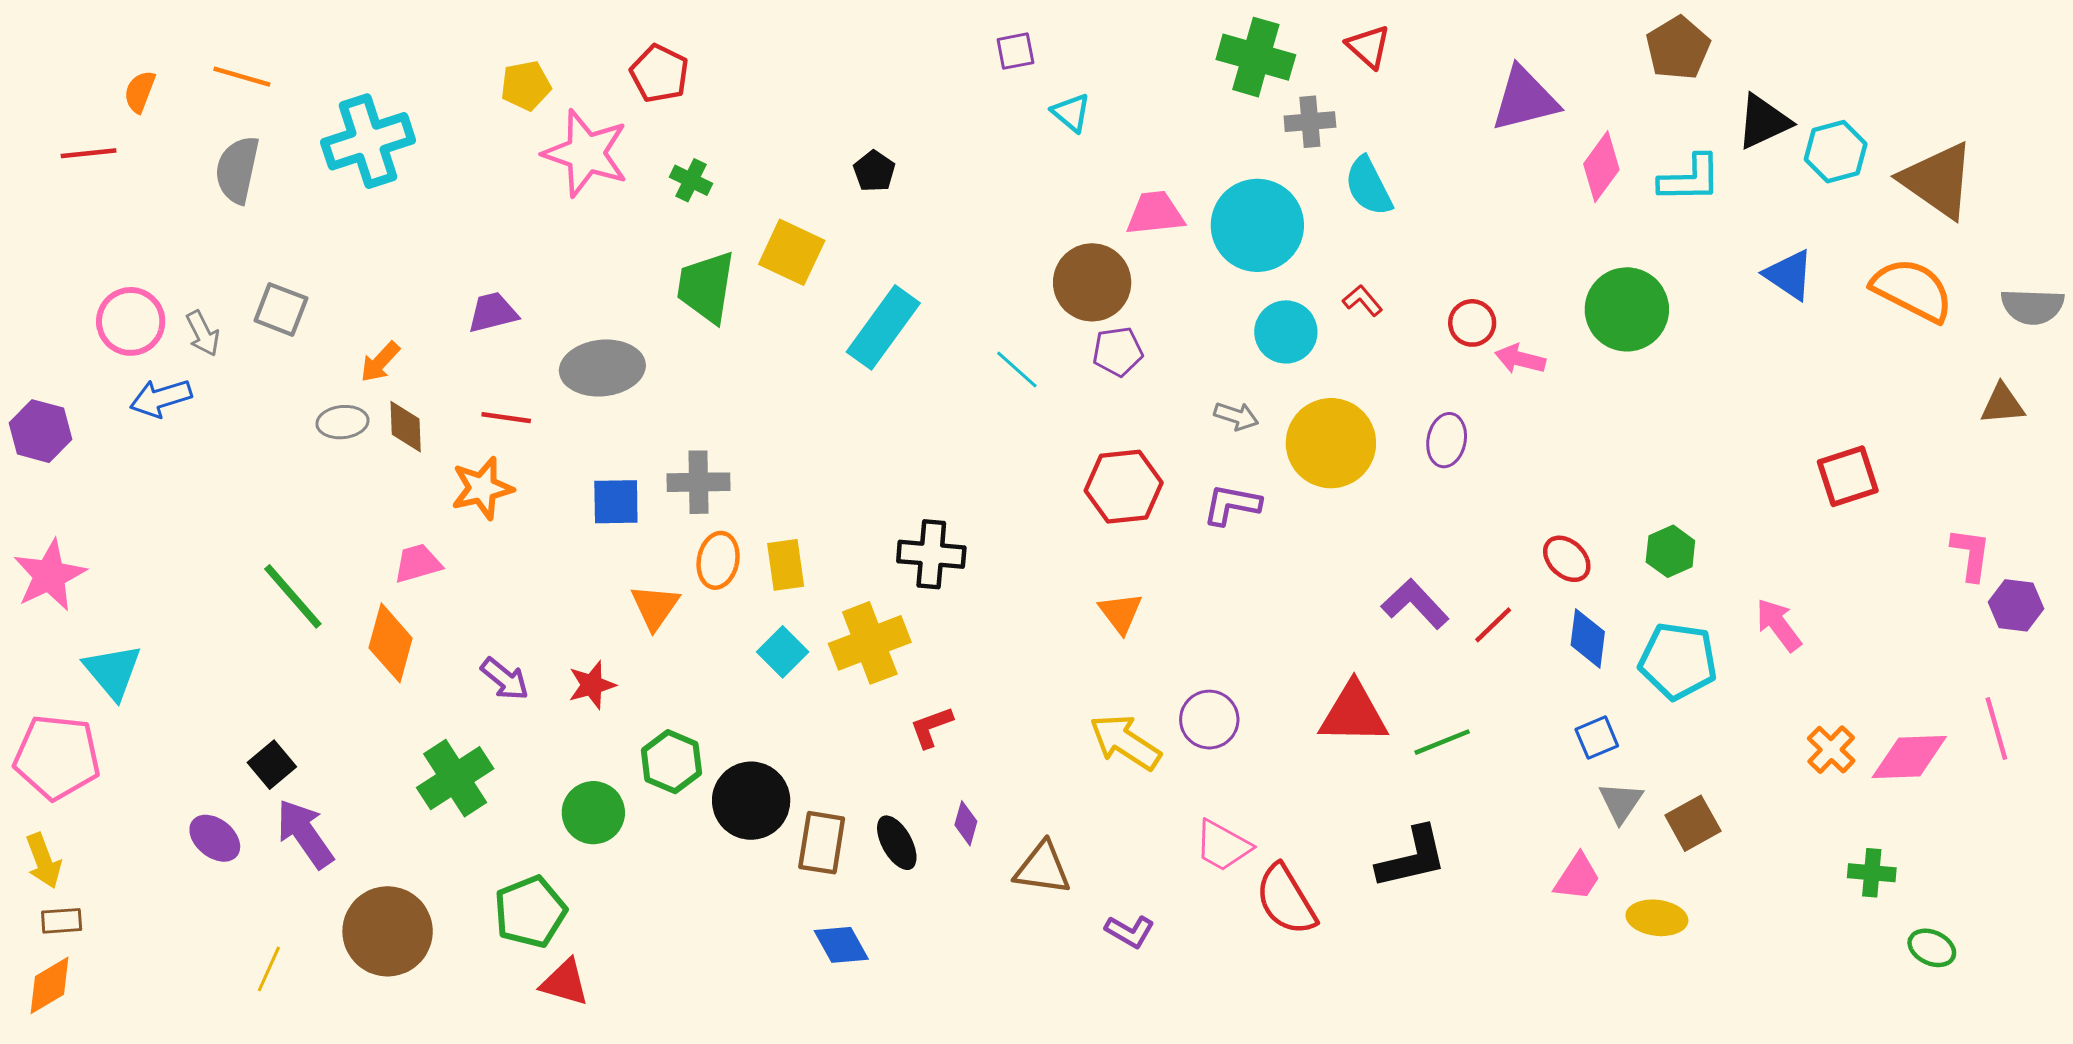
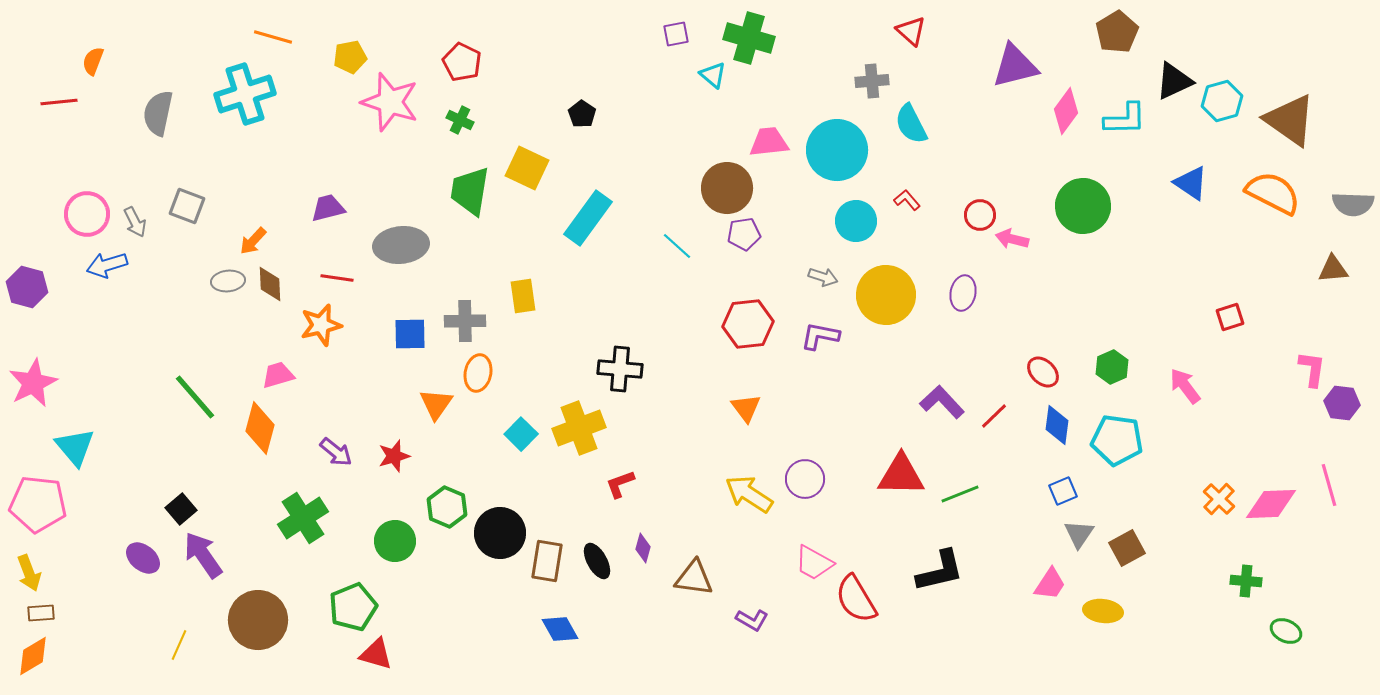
green cross: (1256, 57) -> (749, 38), moved
red pentagon: (659, 74) -> (462, 62), moved
orange line: (242, 77) -> (273, 37), moved
red square: (1848, 476) -> (1230, 317), size x0.7
yellow rectangle: (786, 565) -> (523, 296), moved
pink arrow: (1779, 625) -> (1185, 386), moved

